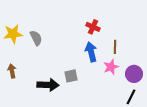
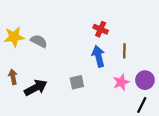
gray semicircle: (36, 38) -> (39, 41), turned -35
pink star: (111, 67) -> (121, 82), moved
black arrow: (48, 85) -> (36, 88), moved, turned -30

